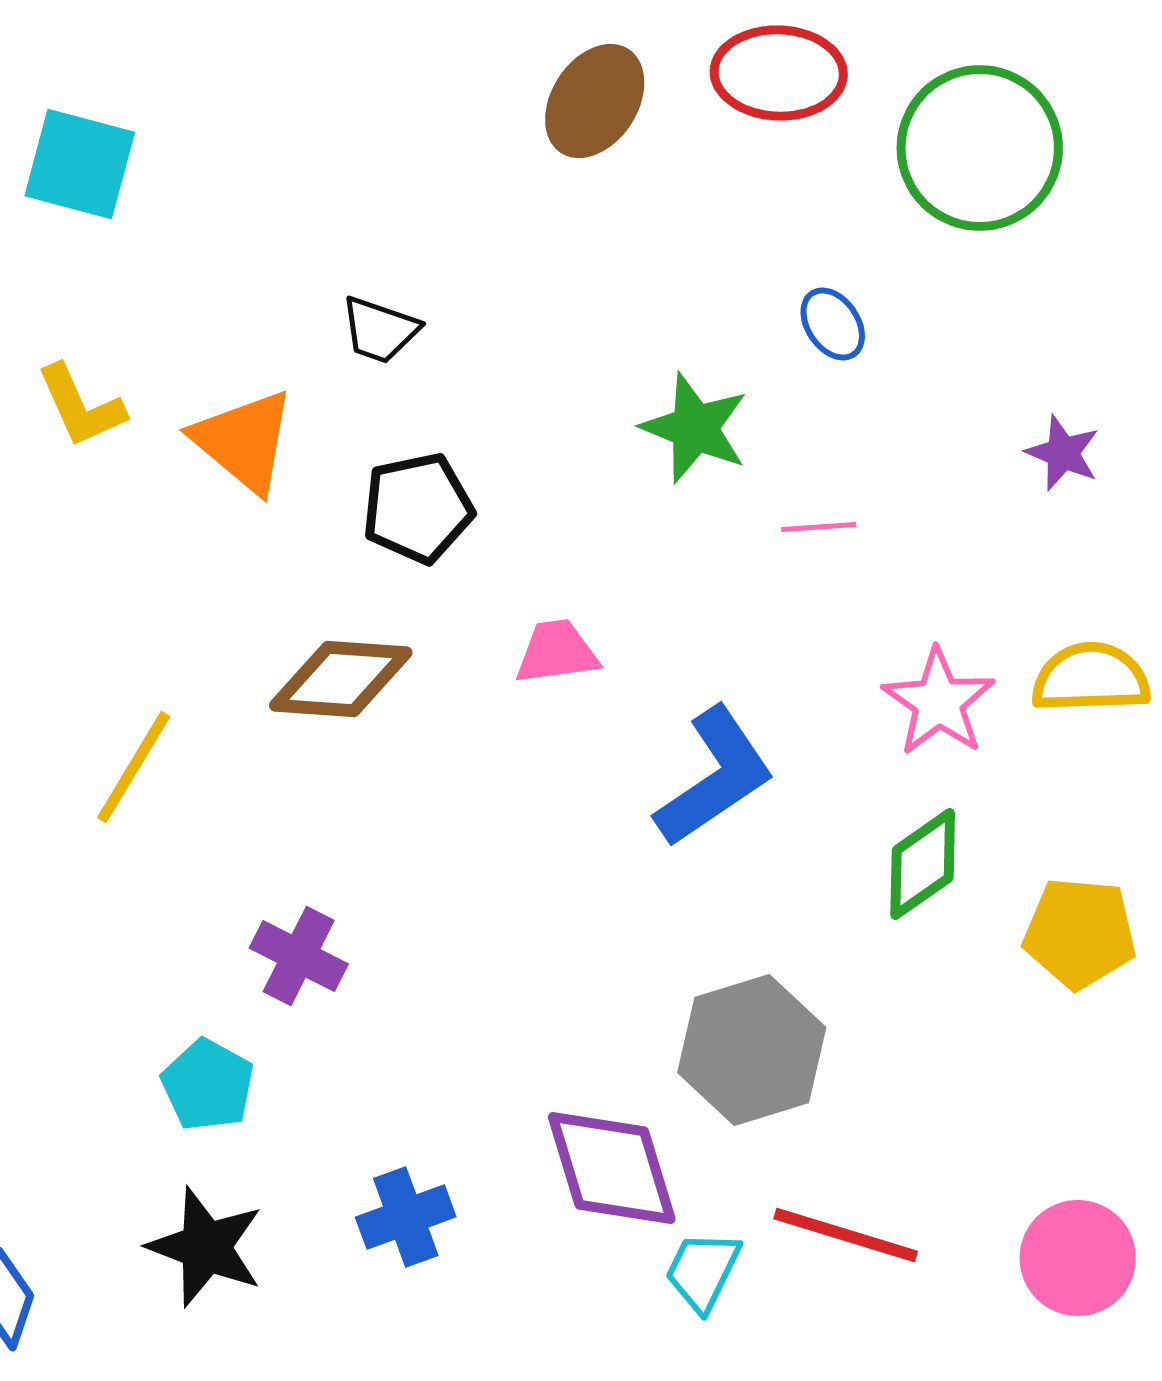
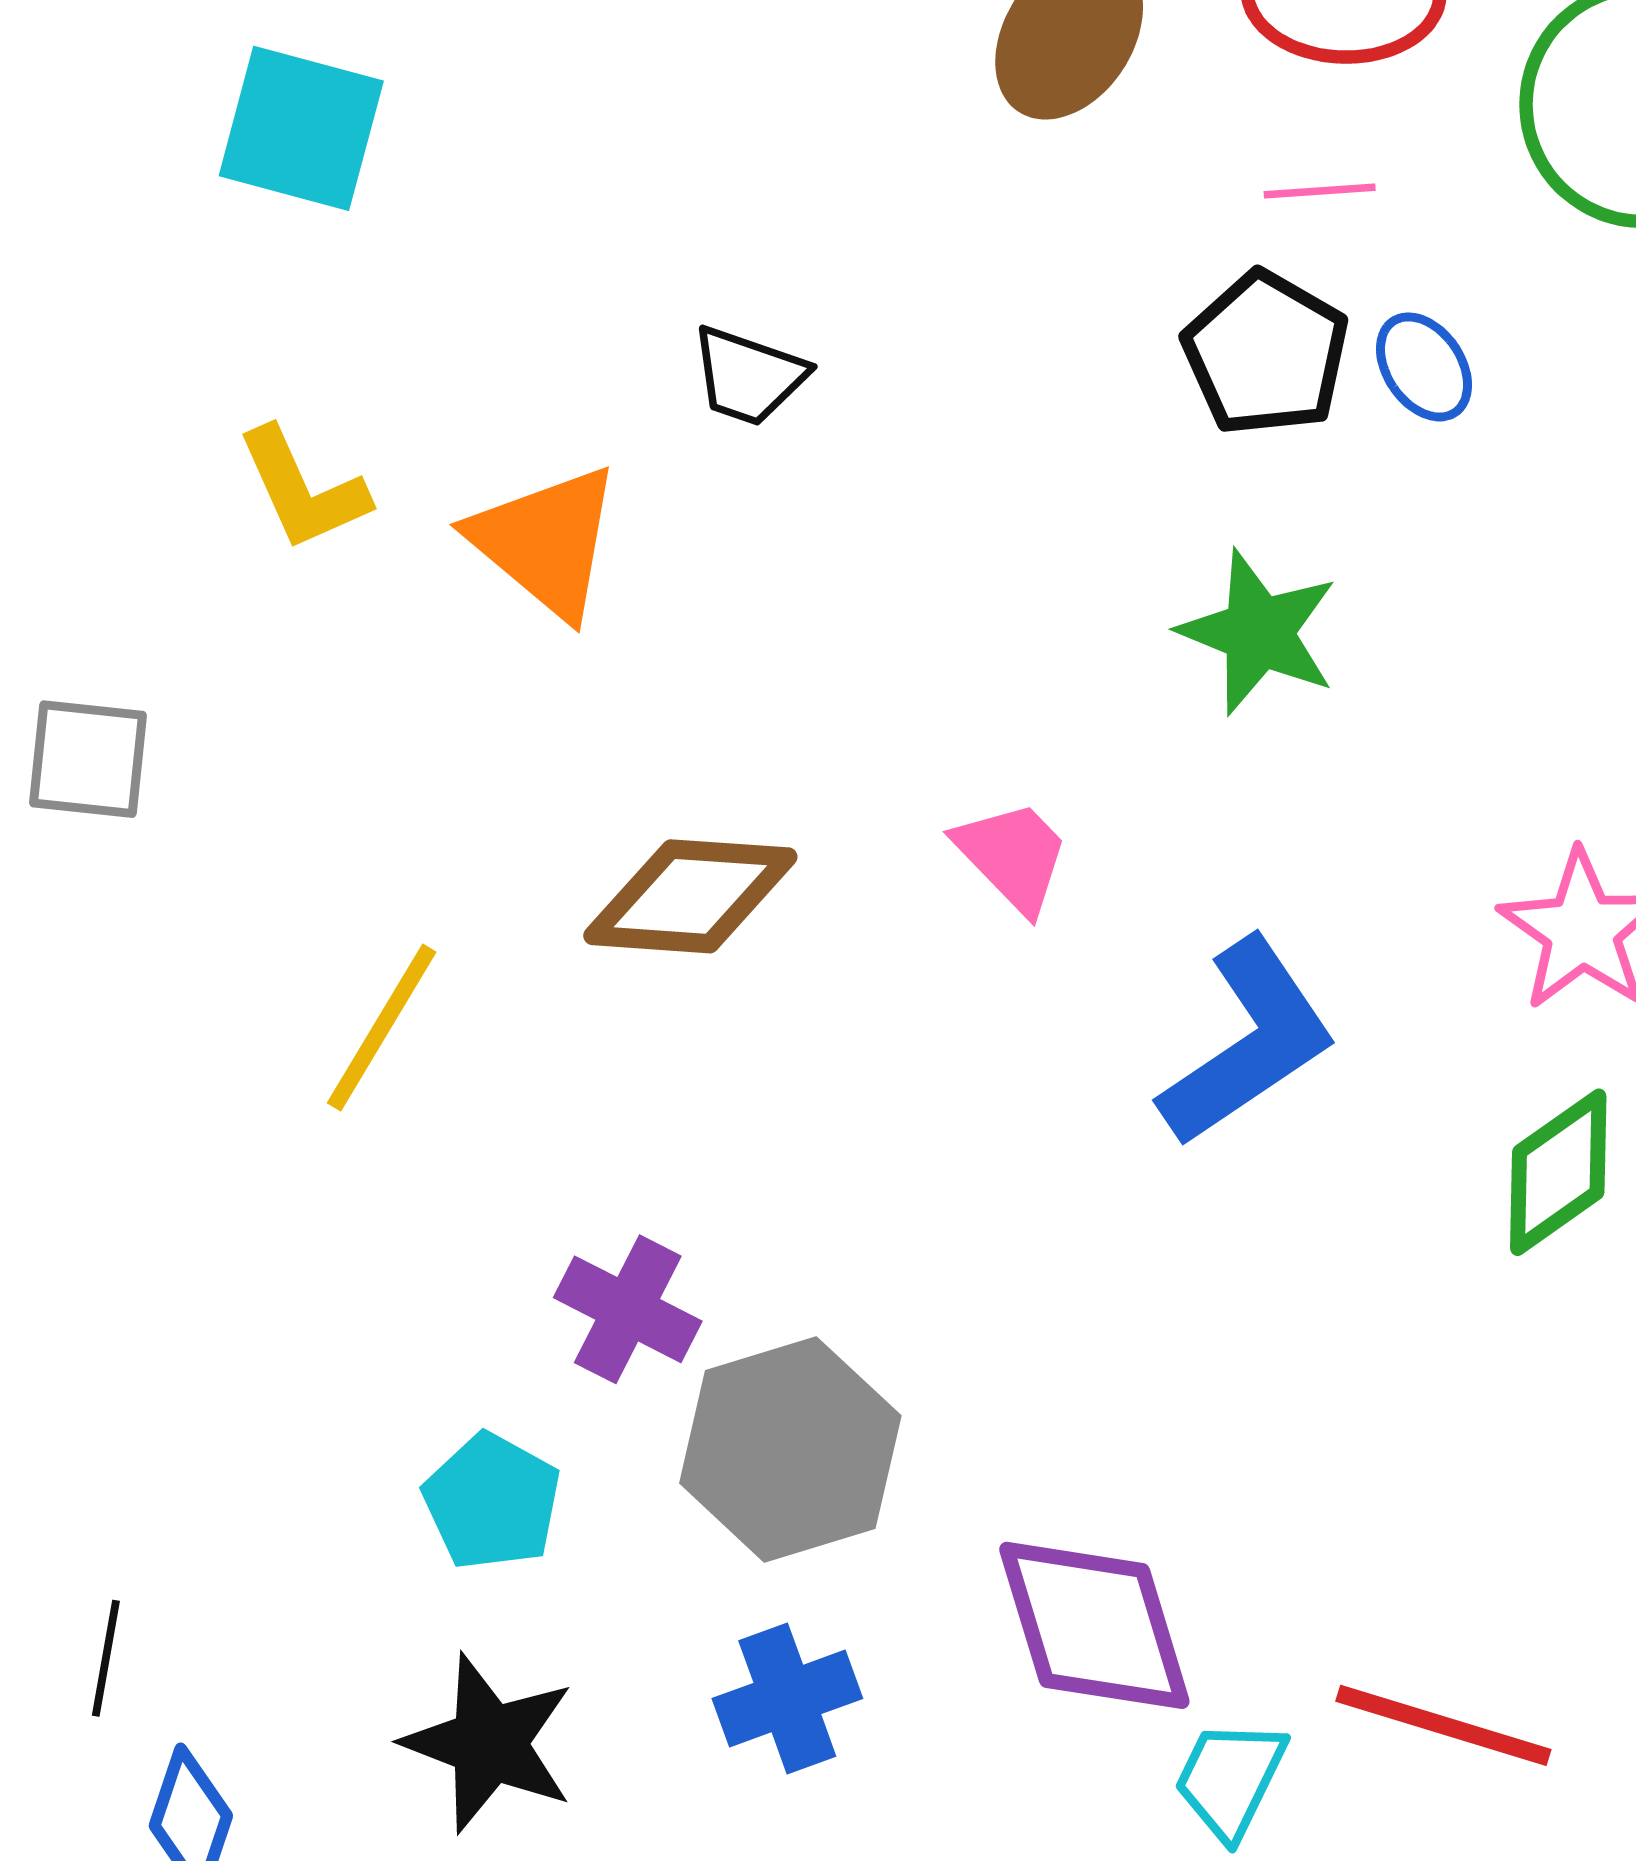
green star: (695, 428) -> (1258, 632), moved
black pentagon: (418, 508) -> (1266, 354), moved, turned -30
pink line: (819, 527) -> (1320, 191), moved
pink trapezoid: (557, 652) -> (1012, 856), turned 54
gray hexagon: (752, 1050) -> (790, 1449), moved

